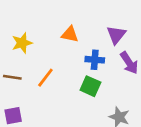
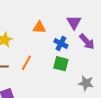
blue cross: (95, 60) -> (61, 43), turned 32

